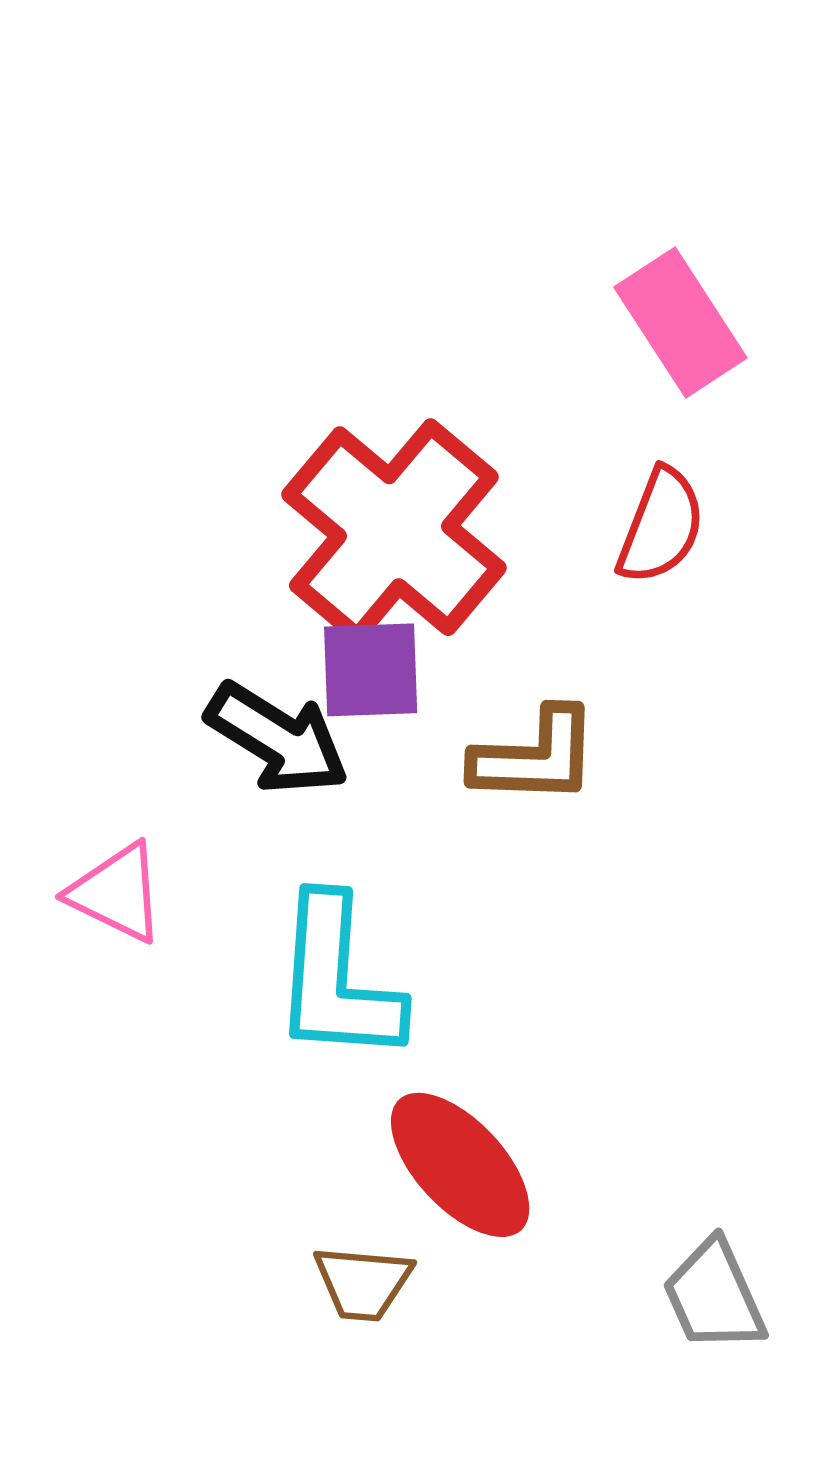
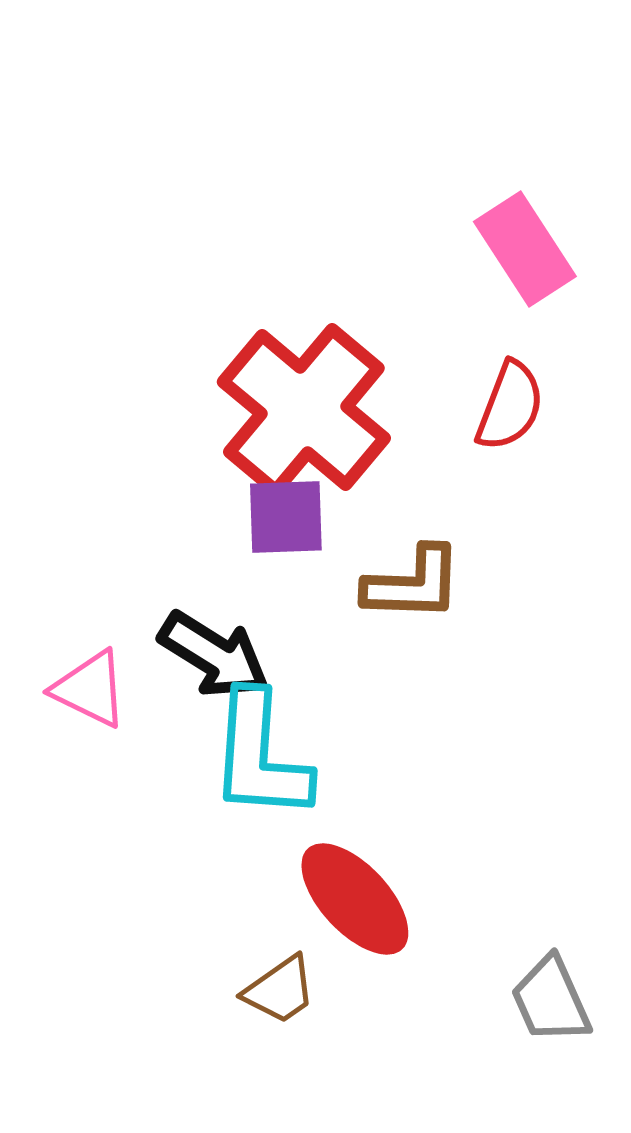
black arrow: (277, 739) -> (214, 655), moved
brown trapezoid: (363, 1283) -> (280, 990), turned -40

